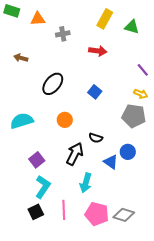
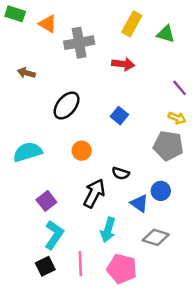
orange triangle: (38, 19) -> (48, 24), turned 35
gray cross: (63, 34) -> (79, 43), size x1.6
gray diamond: (124, 215) -> (156, 237), moved

